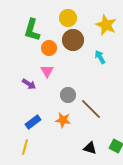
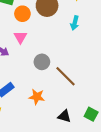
cyan arrow: (100, 57) -> (75, 23), turned -136
orange star: (63, 120) -> (37, 97), moved

